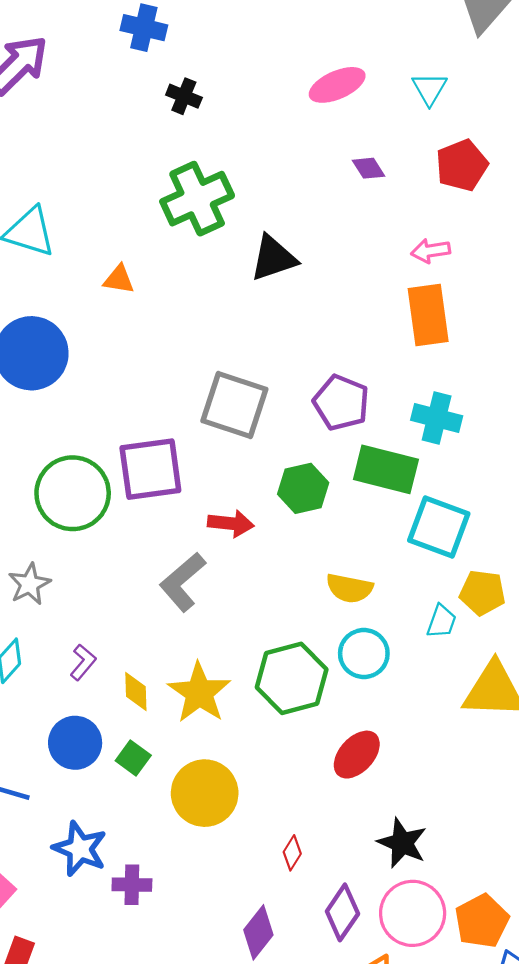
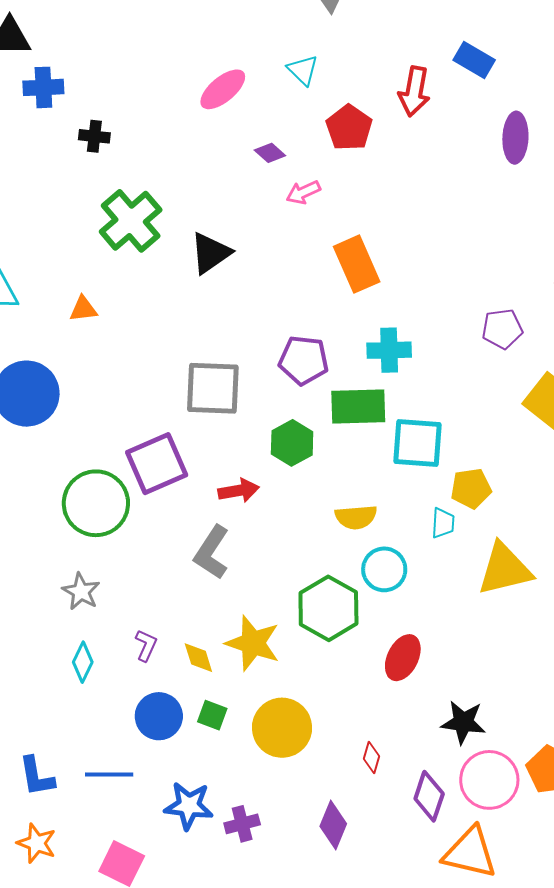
pink arrow: (431, 251) -> (303, 192), moved
purple diamond: (258, 932) -> (333, 825), moved

